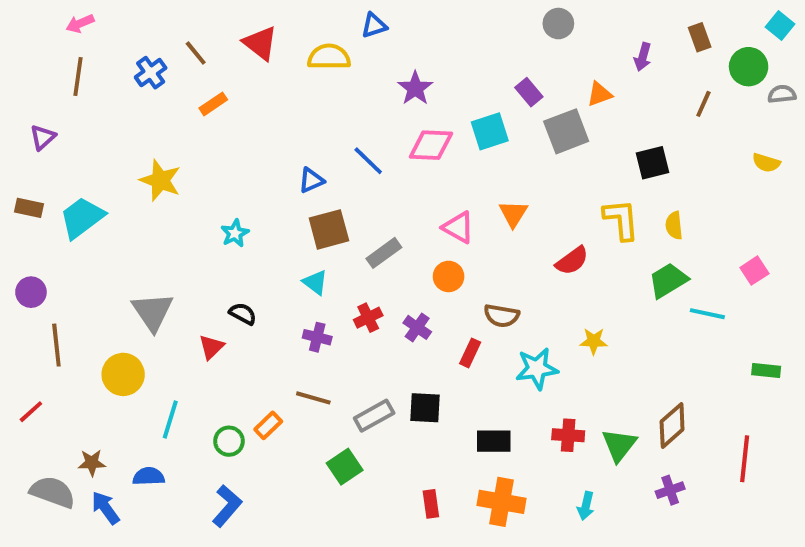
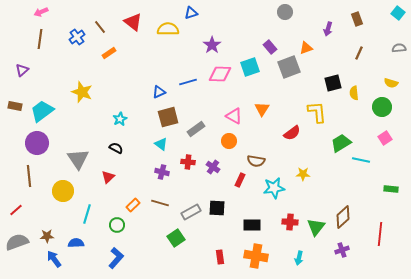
green circle: (749, 67) -> (382, 107), moved
blue line: (368, 161) -> (188, 82), turned -60
yellow semicircle: (674, 225) -> (354, 93), moved
purple circle: (31, 292) -> (37, 143), moved, size x1.5
black semicircle: (243, 314) -> (116, 148), moved
red cross: (368, 318) -> (188, 162), turned 32
orange rectangle: (268, 425) -> (133, 205), moved
gray semicircle: (53, 492) -> (17, 242), moved, turned -40

